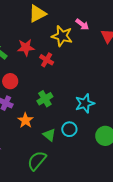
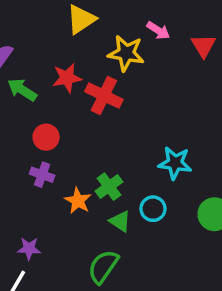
red cross: (47, 60) -> (104, 95), size x1.5
green cross: (45, 99) -> (109, 187), moved
cyan star: (85, 103) -> (175, 163), turned 30

